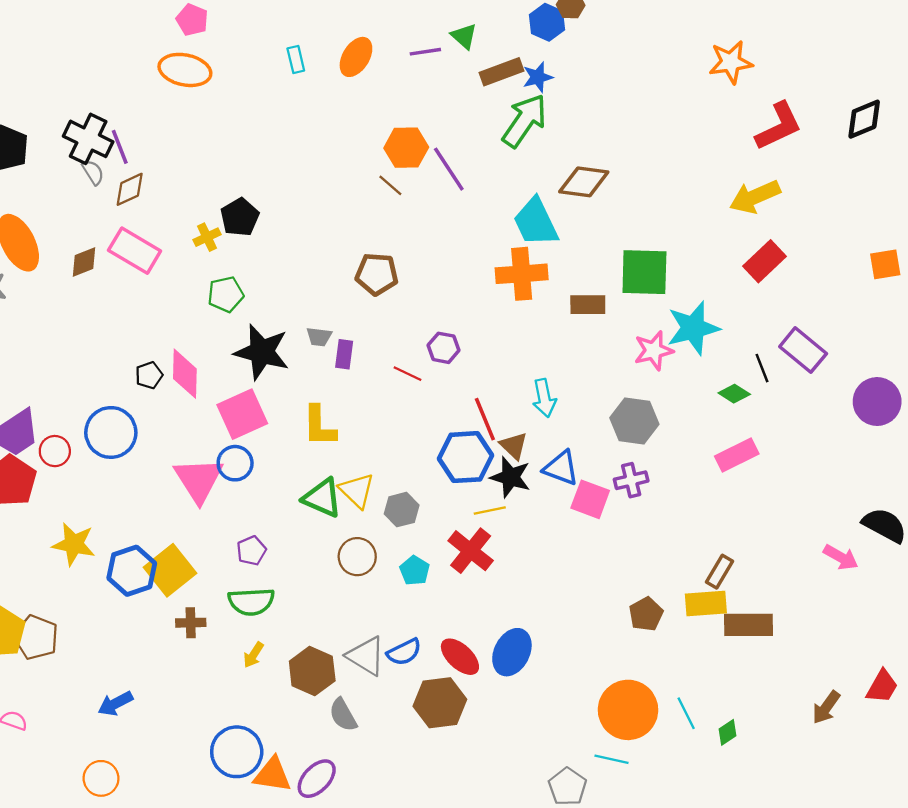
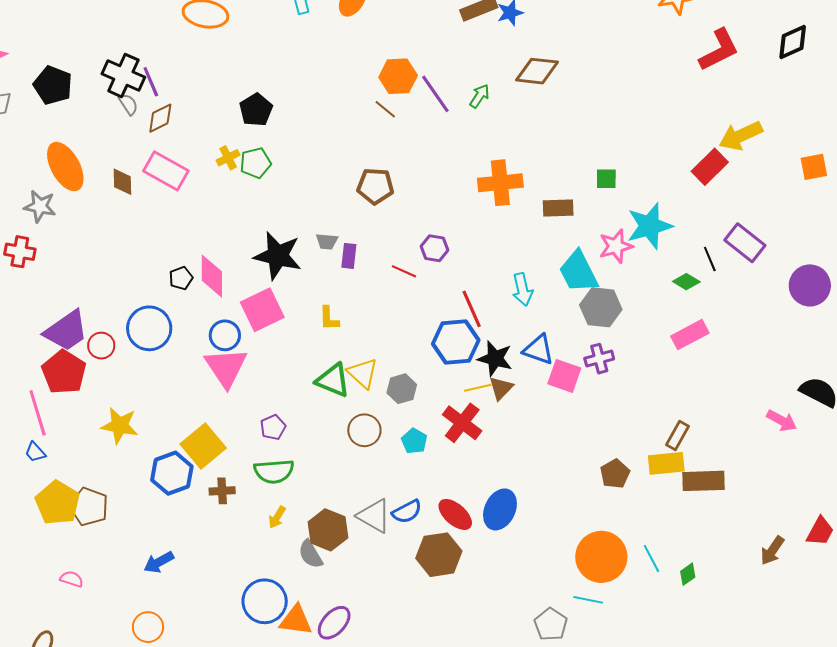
green arrow: (524, 121) -> (480, 96), moved, size x0.5
brown diamond: (584, 182) -> (537, 71), moved
yellow arrow: (755, 197) -> (741, 136), moved
black pentagon: (240, 217) -> (256, 110), moved
cyan trapezoid: (536, 222) -> (578, 272), moved
brown diamond: (84, 262) -> (122, 182), turned -68
green square: (644, 272) -> (606, 179), size x0.5
green pentagon: (226, 294) -> (255, 163), moved
yellow L-shape: (319, 426) -> (329, 318), size x0.7
brown triangle: (514, 446) -> (501, 388), moved, turned 32
blue circle: (235, 463) -> (225, 335), moved
blue hexagon: (132, 571) -> (172, 473), moved
gray semicircle: (343, 715) -> (311, 554), moved

